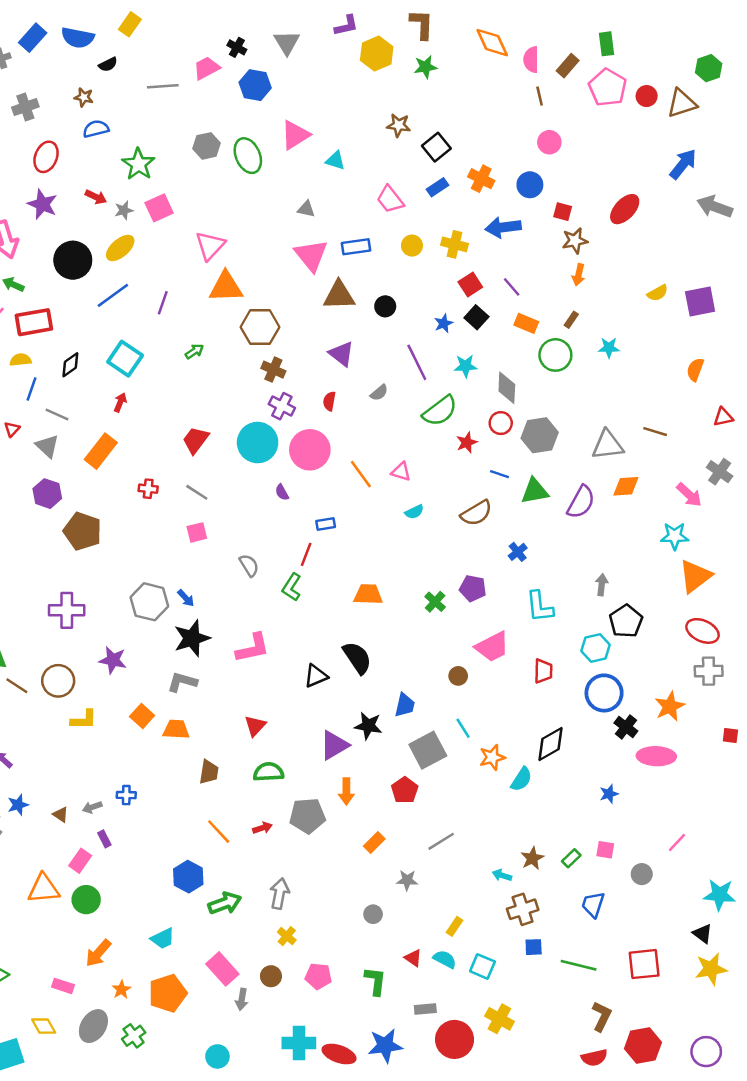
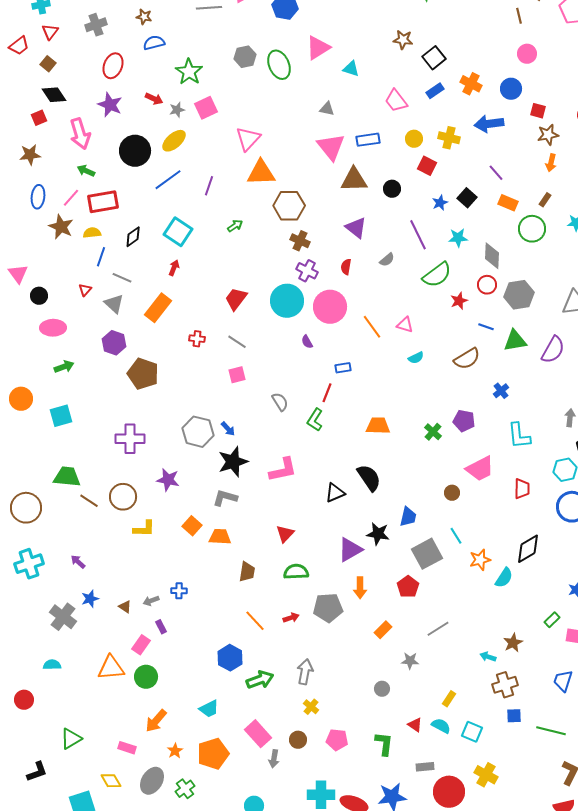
red square: (470, 284) -> (427, 166), moved, turned -30
green rectangle: (571, 858) -> (552, 620), moved

